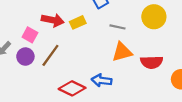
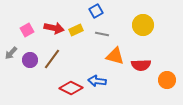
gray line: (118, 27) -> (102, 34), moved
pink square: (30, 35) -> (27, 30), moved, turned 32
orange triangle: (122, 52) -> (115, 56), turned 30

